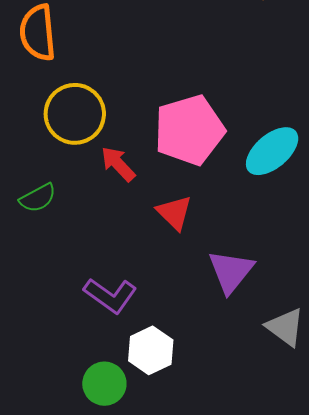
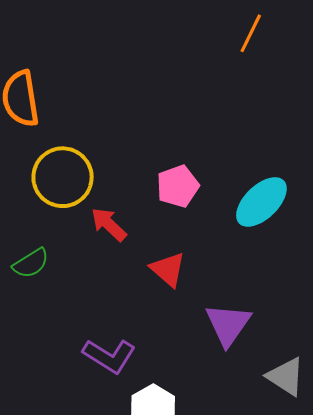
pink pentagon: (189, 130) -> (178, 186), size x0.6

